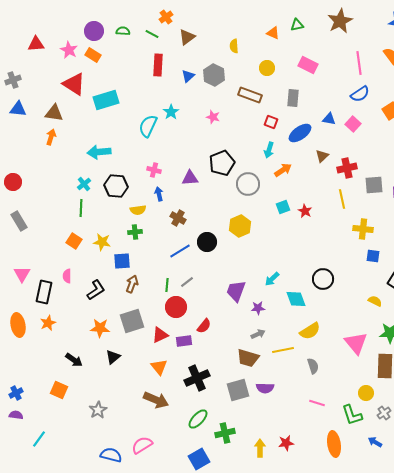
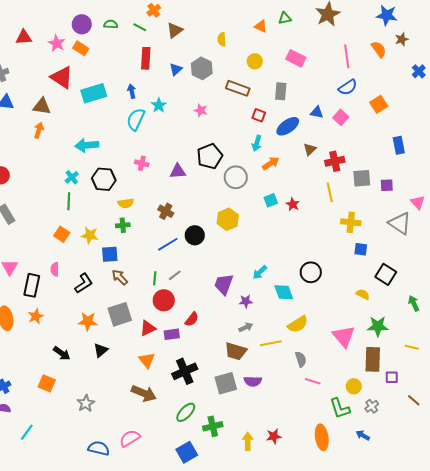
blue arrow: (159, 194) -> (132, 91), moved
brown arrow: (132, 284) -> (120, 277), turned -66
pink line: (317, 403) -> (313, 381), moved

